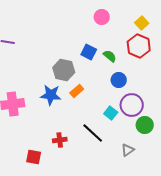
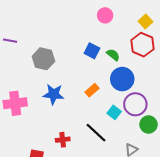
gray hexagon: (64, 70) -> (43, 59), moved
blue circle: (119, 80) -> (122, 79), size x1.5
orange rectangle: (77, 91) -> (92, 90), moved

